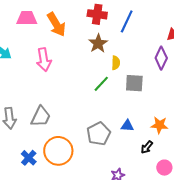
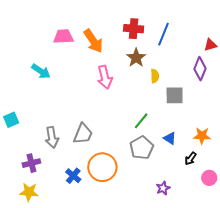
pink arrow: (44, 60) -> (105, 77), moved
green line: (101, 84) -> (141, 121), moved
blue triangle: (127, 126) -> (170, 138), turned 32

